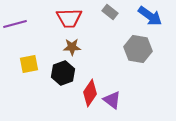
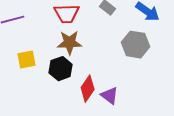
brown star: (72, 47) -> (70, 43), size x1.4

